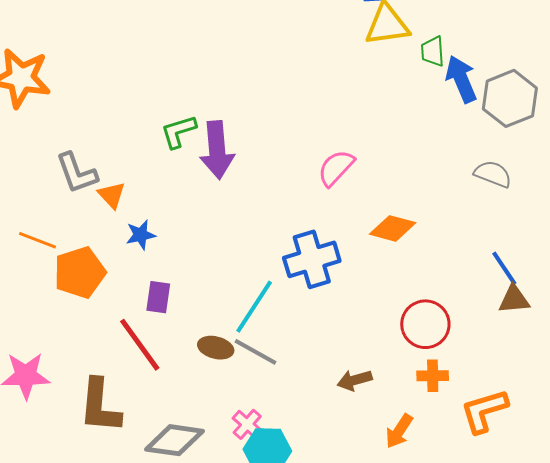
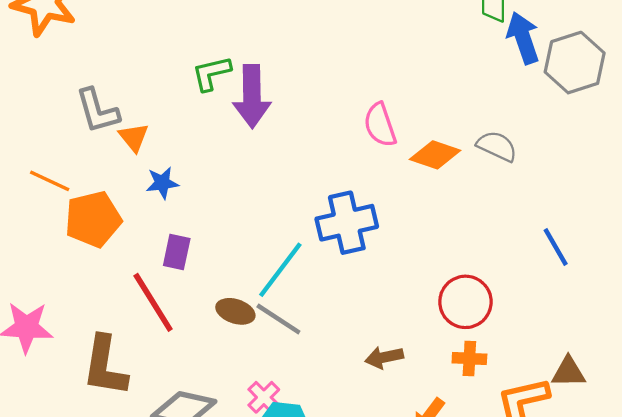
pink semicircle: (336, 168) -> (380, 125), turned -66
gray semicircle: (493, 174) -> (497, 146), moved
orange diamond: (393, 228) -> (435, 155), moved
brown triangle: (514, 299) -> (568, 372), moved

